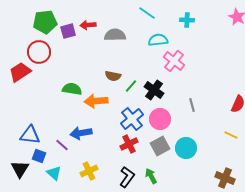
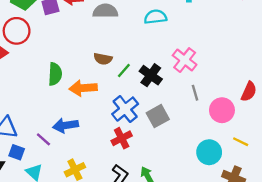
pink cross: (174, 61) -> (185, 60), moved
green semicircle: (72, 89) -> (55, 74), turned 84
pink circle: (160, 119) -> (222, 110), moved
yellow line: (231, 135) -> (241, 142), moved
gray square: (160, 146) -> (158, 116), moved
cyan circle: (186, 148) -> (209, 152), moved

